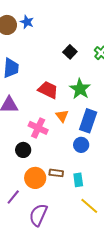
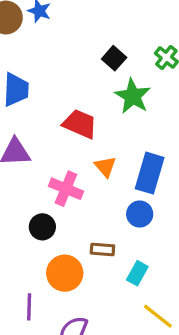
green star: (80, 89) -> (133, 96), moved
brown rectangle: (56, 173) -> (102, 249), moved
cyan rectangle: (78, 180) -> (137, 273), turned 40
purple line: (13, 197) -> (29, 307), turned -35

